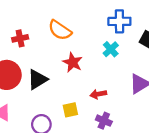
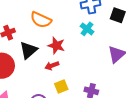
black triangle: (37, 79) -> (28, 50), moved
red arrow: (98, 94) -> (52, 66), moved

